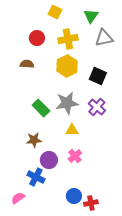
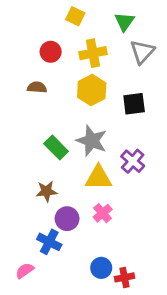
gray triangle: (104, 38) -> (142, 52), turned -36
black square: (98, 76) -> (134, 104), turned -30
gray star: (67, 103) -> (92, 141), turned 30
purple cross: (97, 107) -> (133, 161), moved
yellow triangle: (72, 130) -> (98, 178), size x1.5

